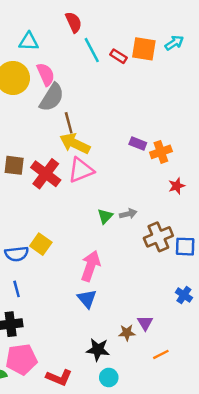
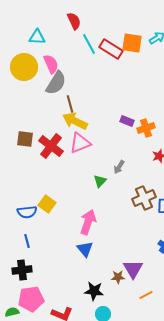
red rectangle: (118, 56) -> (111, 49), size x1.6
gray arrow: (128, 214) -> (119, 167), moved, turned 136
purple triangle: (145, 323) -> (133, 269), size x1.5

